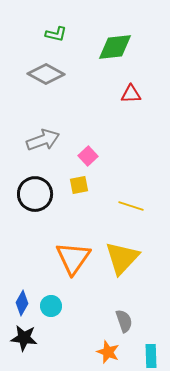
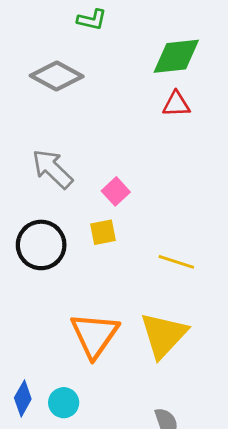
green L-shape: (56, 34) -> (92, 20), moved
green diamond: (115, 47) -> (176, 56), moved
gray arrow: (43, 140) -> (52, 169), turned -116

